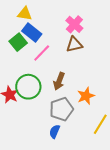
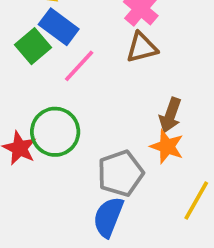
brown arrow: (59, 81) -> (170, 115), moved
orange star: (86, 96) -> (167, 146), turned -30
blue semicircle: (55, 131) -> (108, 217), size x1.5

